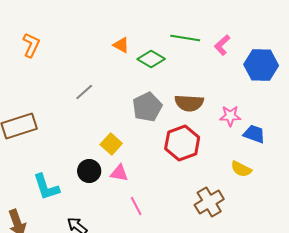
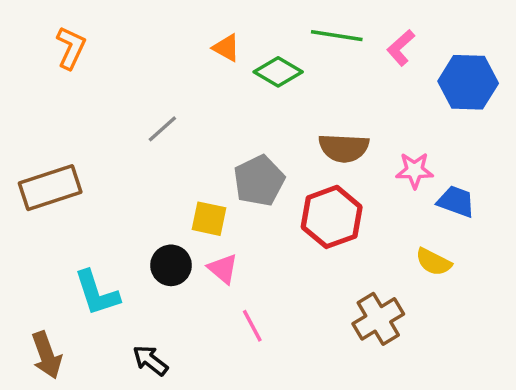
gray pentagon: (147, 107) -> (259, 181), moved
yellow square: (111, 144) -> (209, 219), turned -30
pink triangle: (119, 173) -> (223, 269), turned 30

